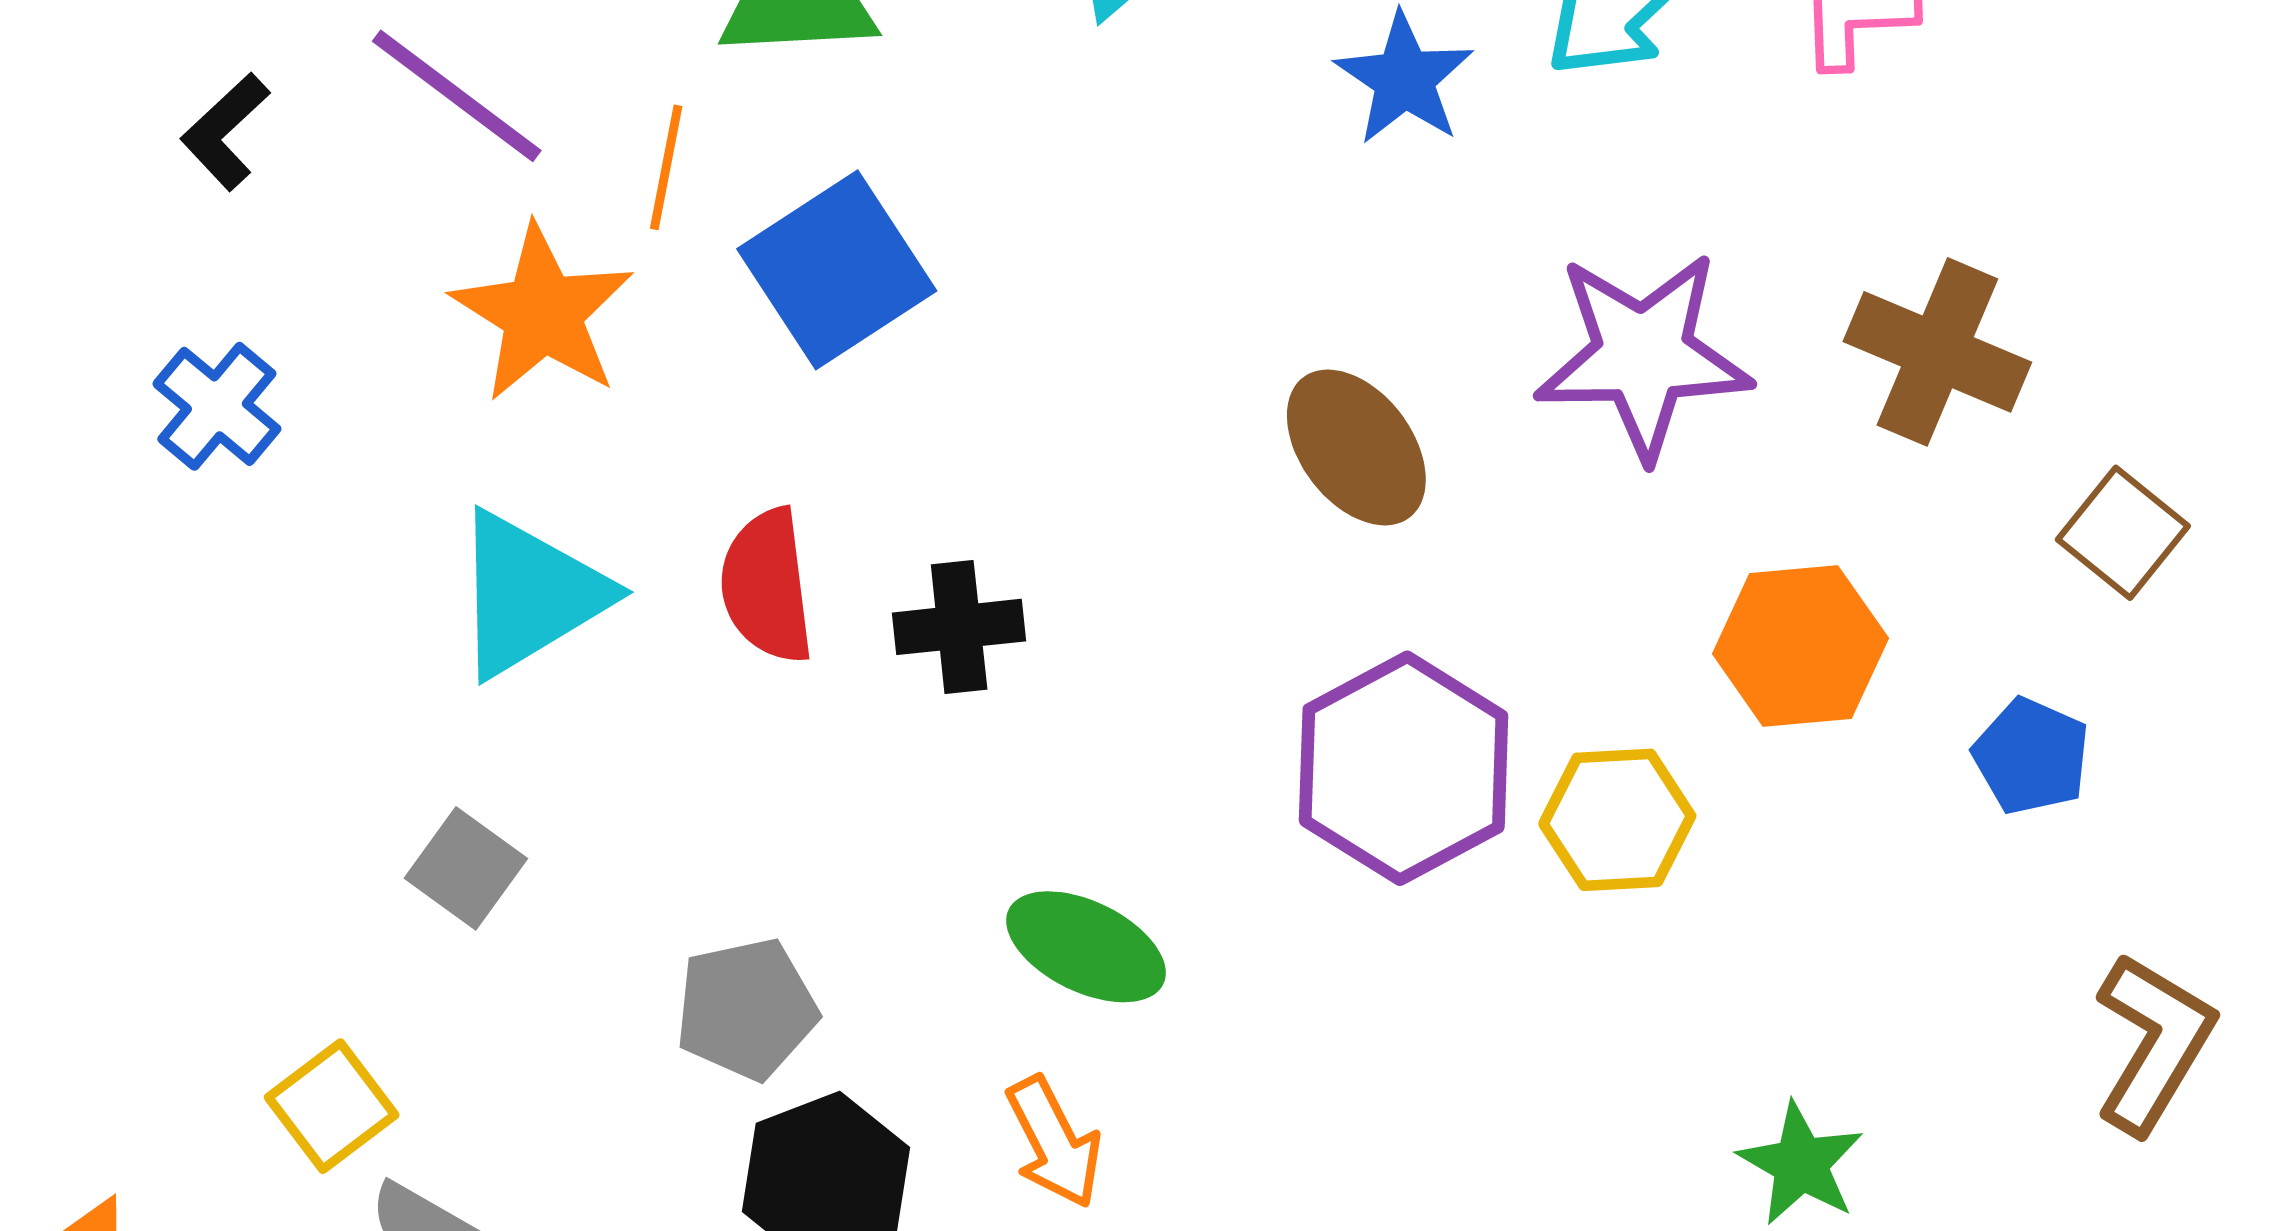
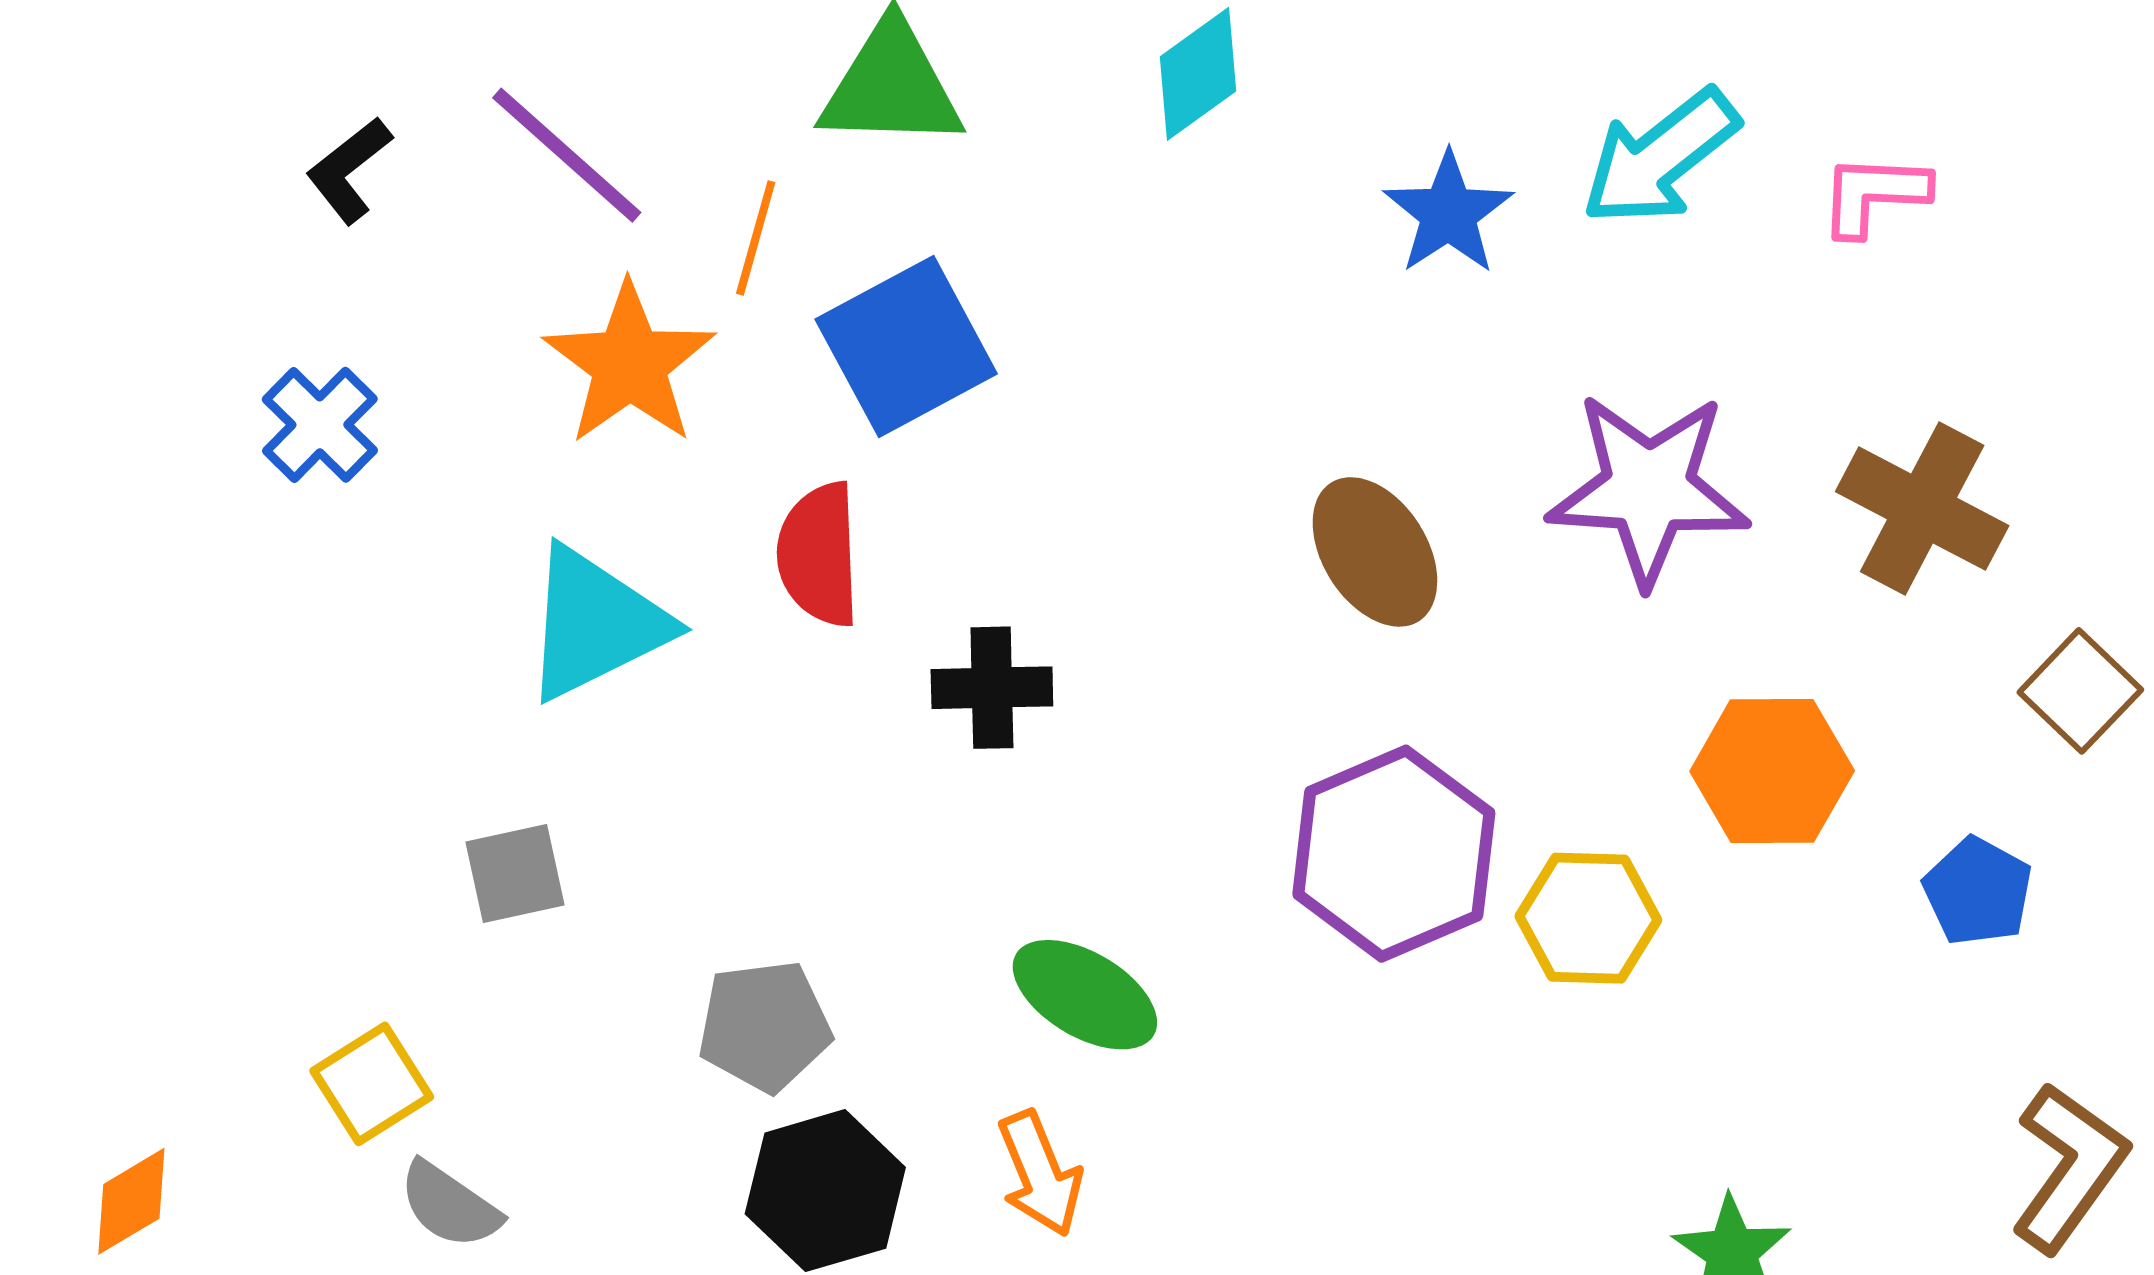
red semicircle: (767, 586) -> (819, 555), moved
gray square: (466, 868) -> (515, 874), turned 37

